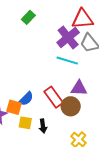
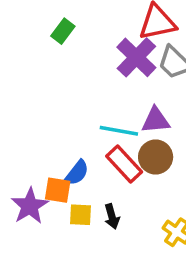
cyan line: (67, 61) -> (119, 131), moved
purple triangle: (79, 88) -> (156, 120), moved
brown circle: (71, 106) -> (156, 157), moved

